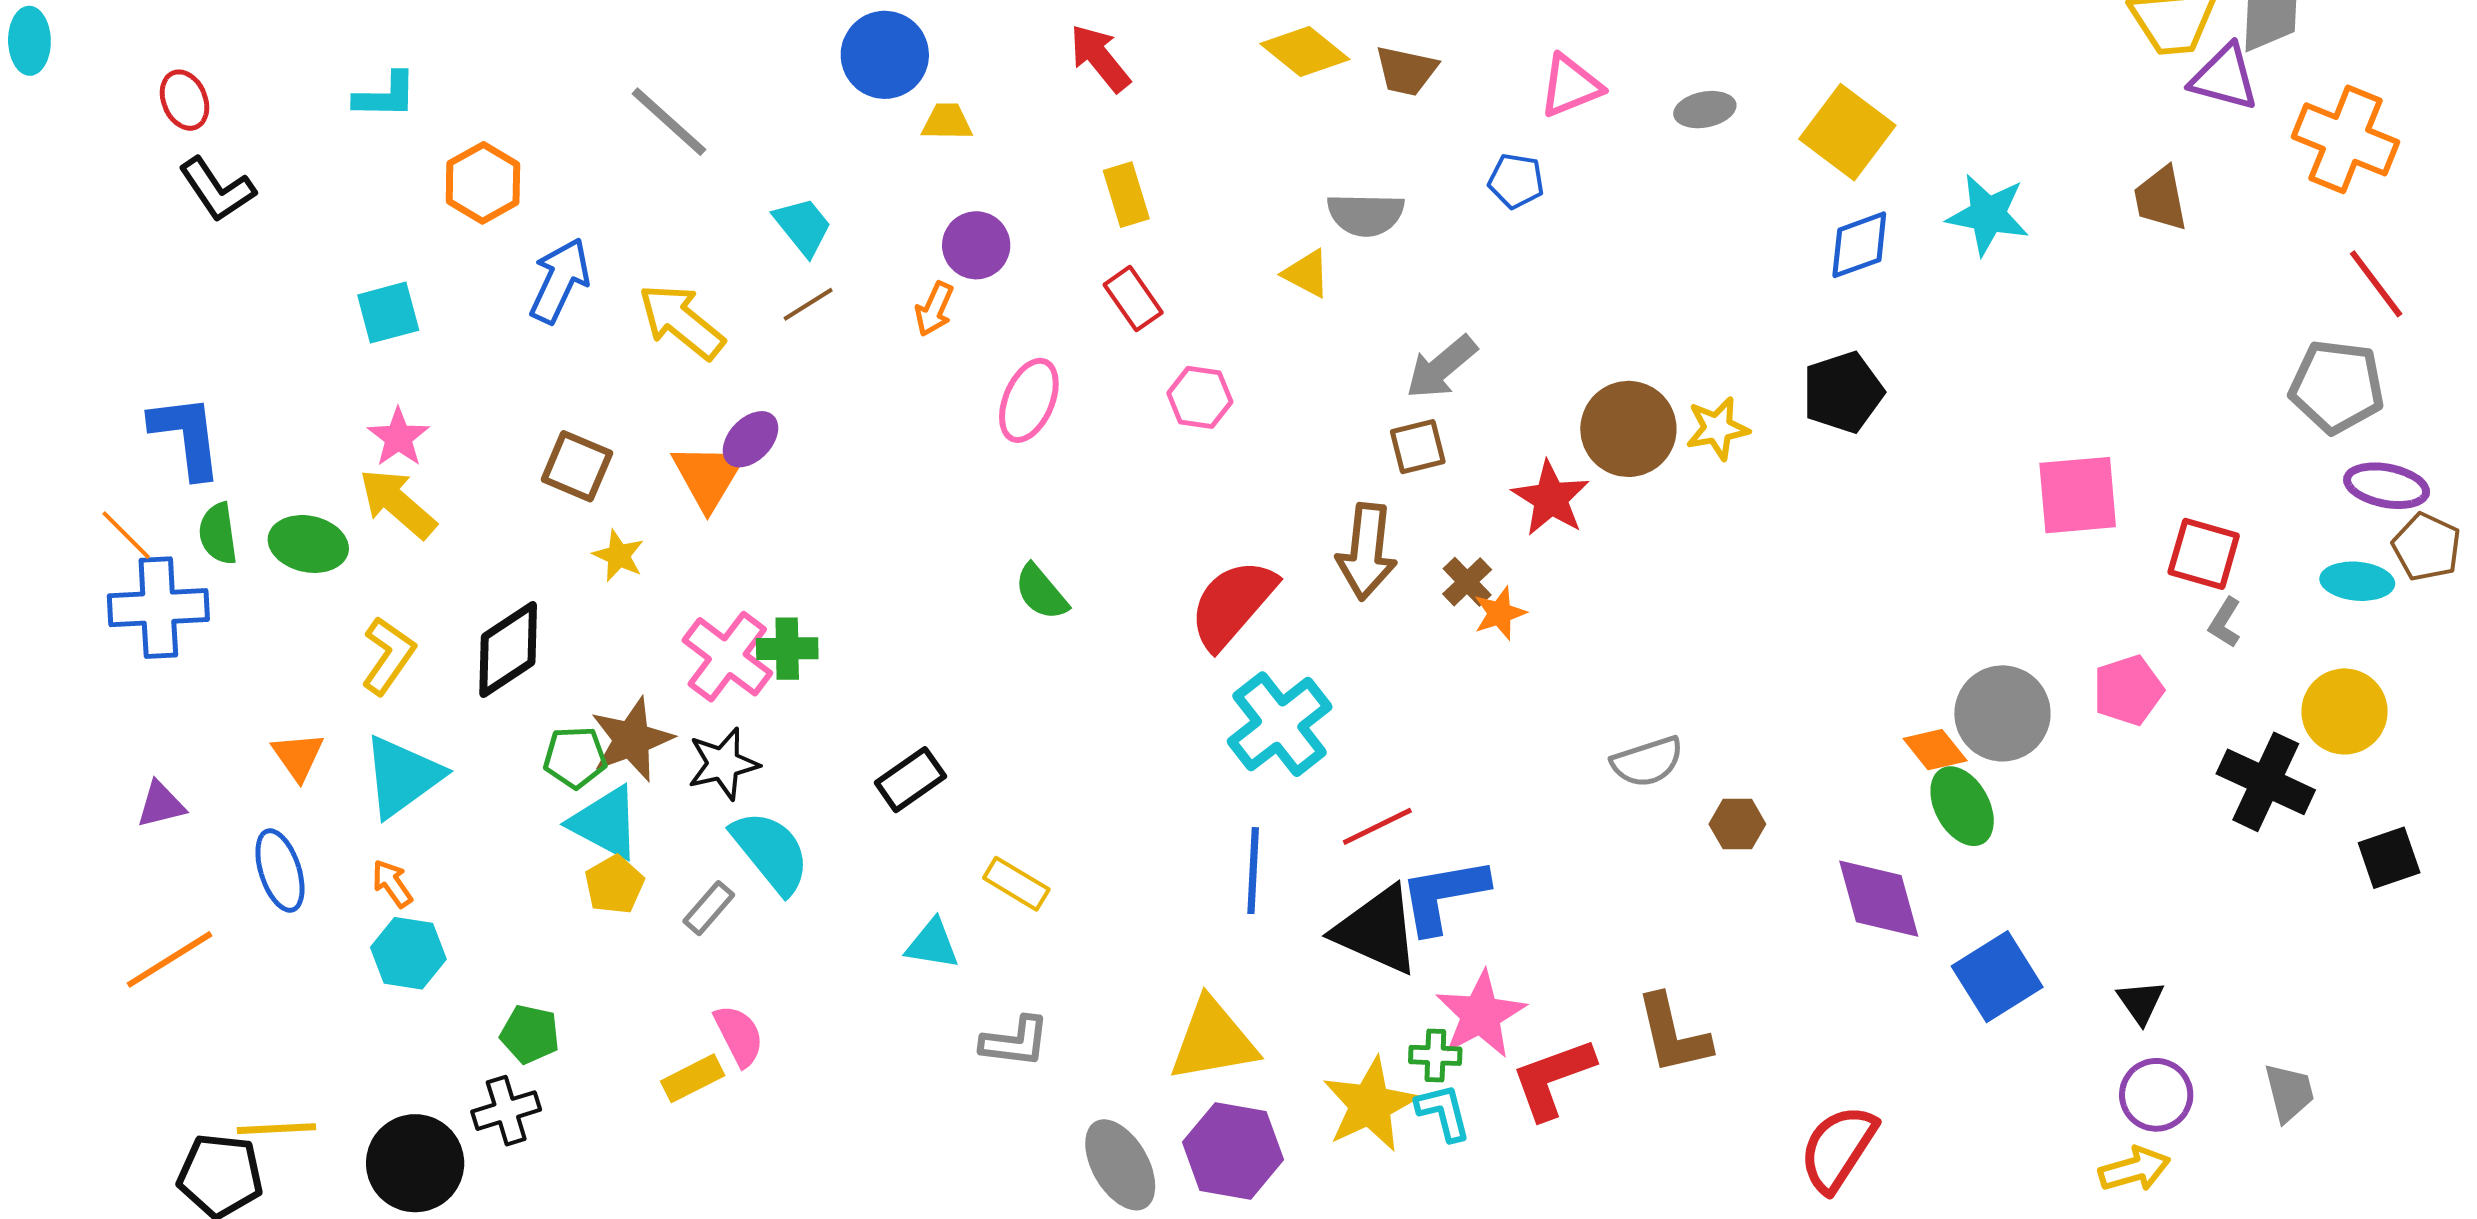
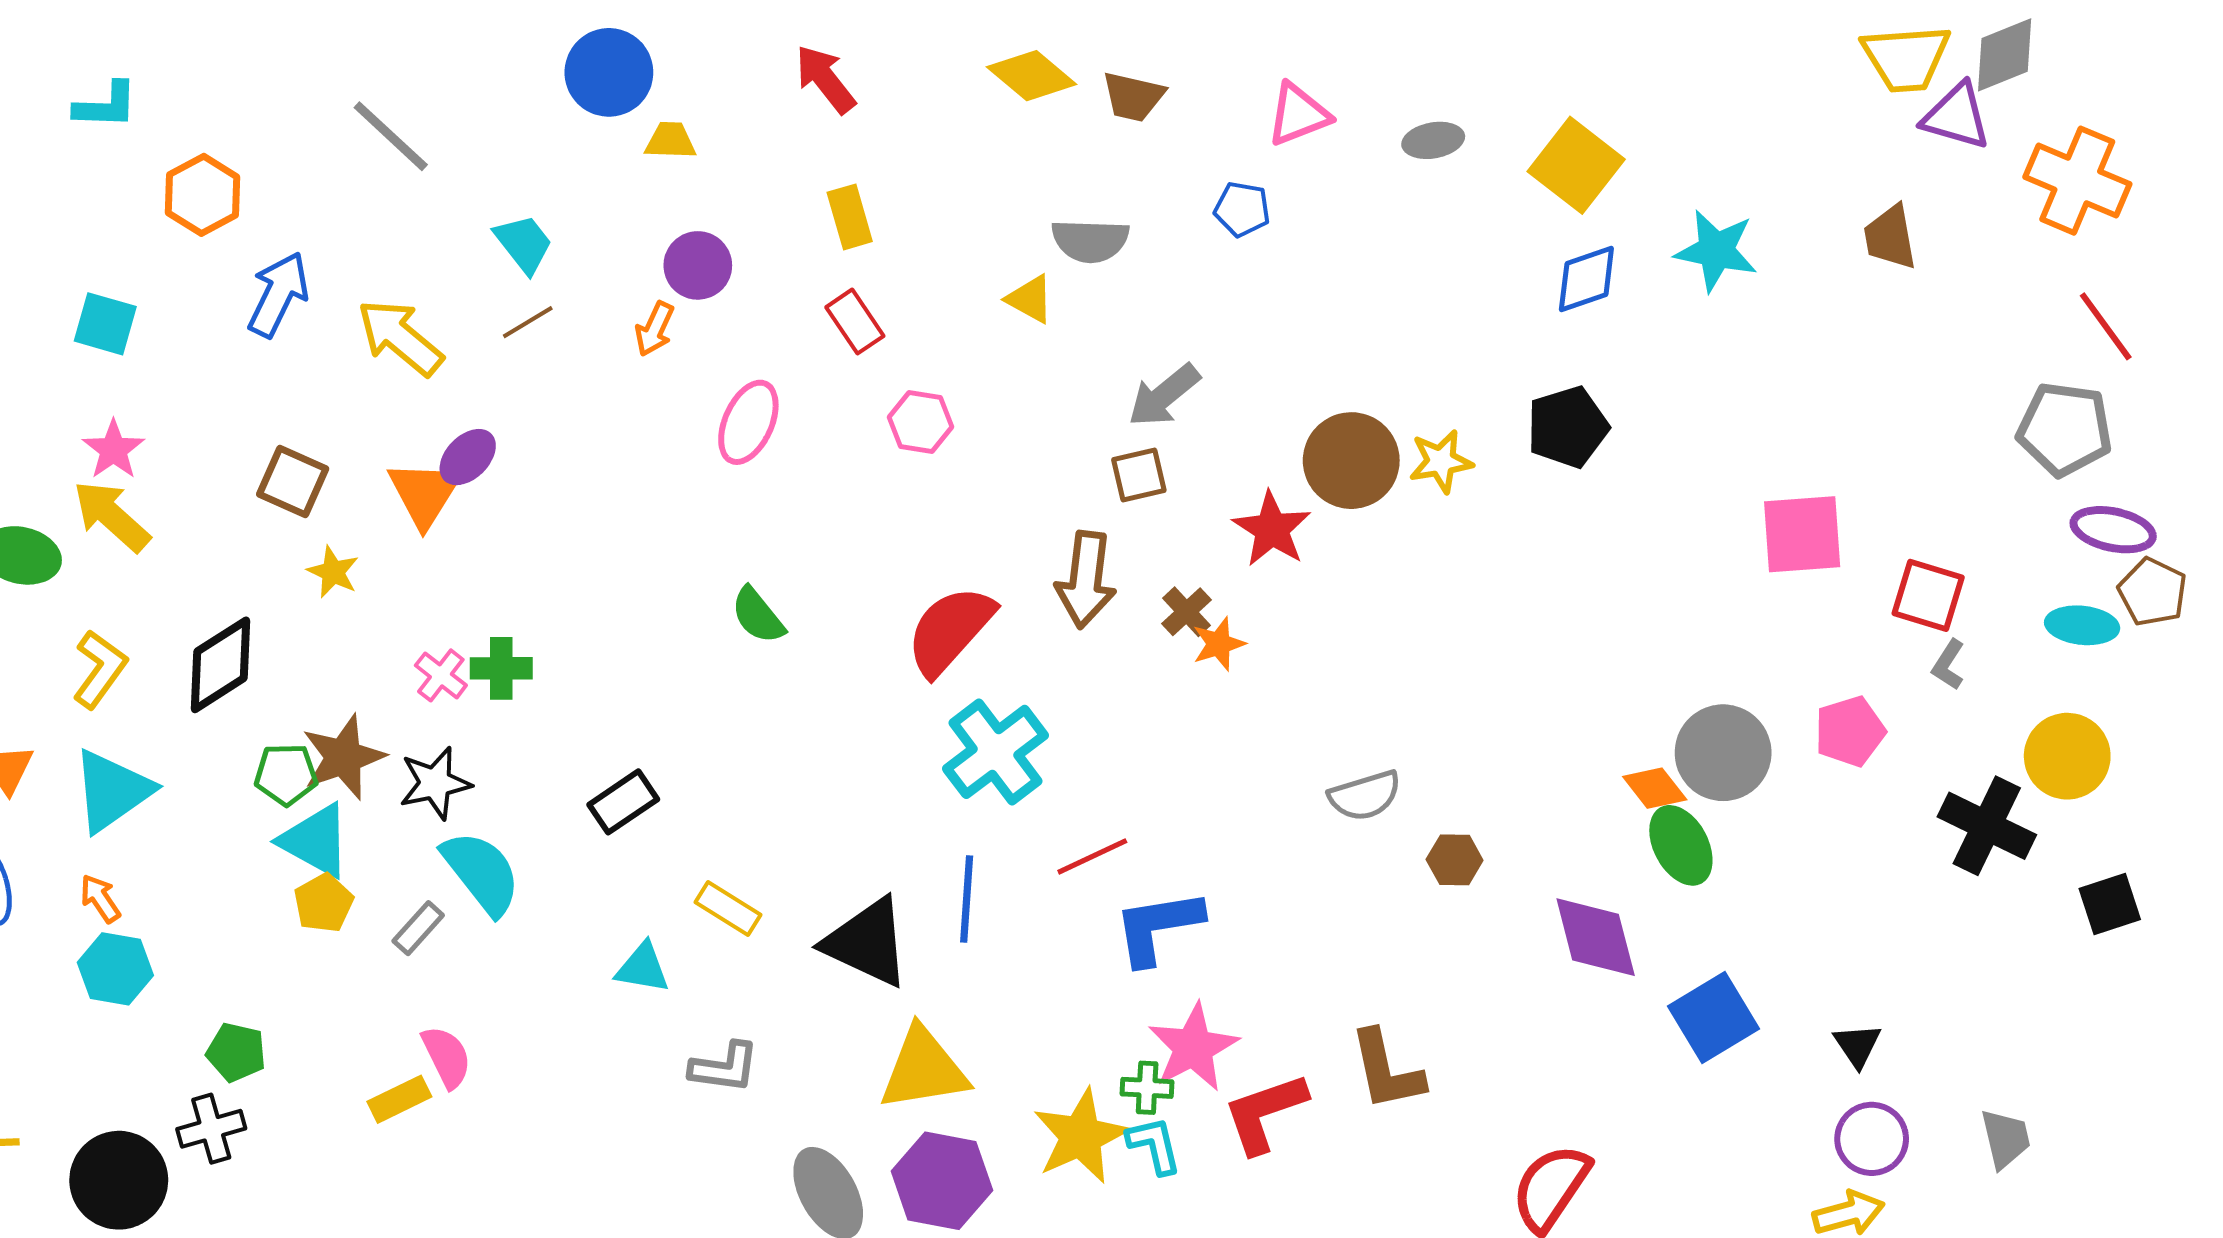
cyan square: (388, 313) -> (105, 324), turned 30
pink cross: (727, 657) -> (441, 675), size x0.6
black triangle: (1377, 930) -> (867, 942), moved

